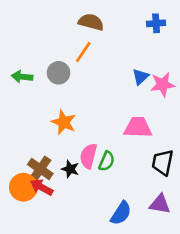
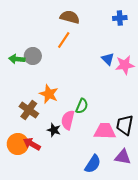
gray circle: (59, 73) -> (33, 56), moved
blue triangle: (140, 77) -> (108, 59), turned -32
pink trapezoid: (138, 127) -> (105, 131), moved
green semicircle: (107, 161) -> (82, 106), moved
brown cross: (40, 169) -> (29, 110), moved

